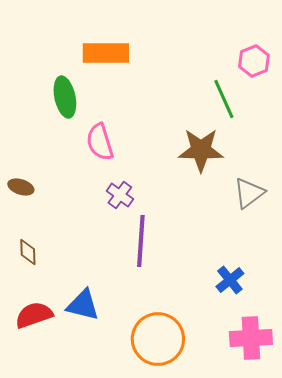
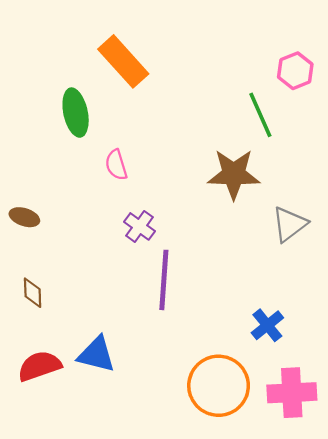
orange rectangle: (106, 53) -> (123, 61), turned 48
pink semicircle: (100, 142) -> (116, 165), size x0.7
orange circle: (158, 339) -> (219, 386), moved

